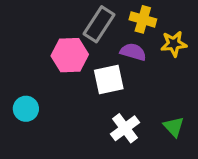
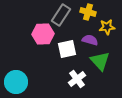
purple semicircle: (133, 52) -> (90, 40), moved
cyan circle: (26, 109) -> (16, 82), moved, size x1.5
green triangle: (174, 127) -> (100, 61), moved, size x1.5

